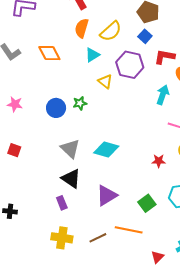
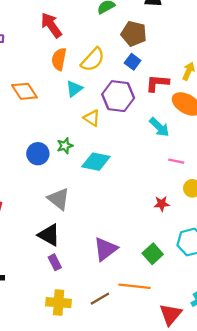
cyan arrow: (163, 95) -> (159, 127), turned 120
cyan diamond: (106, 149) -> (96, 162), moved
black triangle: (71, 179) -> (49, 235), moved
red triangle: (157, 257) -> (171, 314), size x1.5

